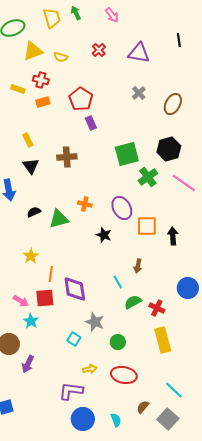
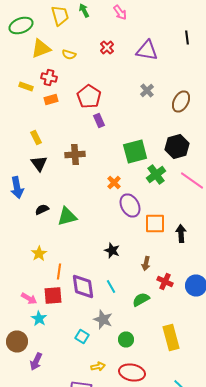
orange cross: (85, 204) -> (114, 182), moved, turned 32
black star: (104, 235) -> (112, 250), moved
cyan line: (118, 282) -> (111, 286), moved
red cross: (157, 308) -> (165, 282), moved

